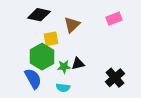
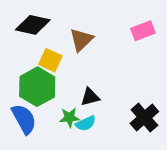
yellow square: (51, 39) -> (50, 60), turned 35
green star: (64, 67) -> (70, 118), moved
cyan semicircle: (63, 88) -> (86, 123), moved, turned -32

